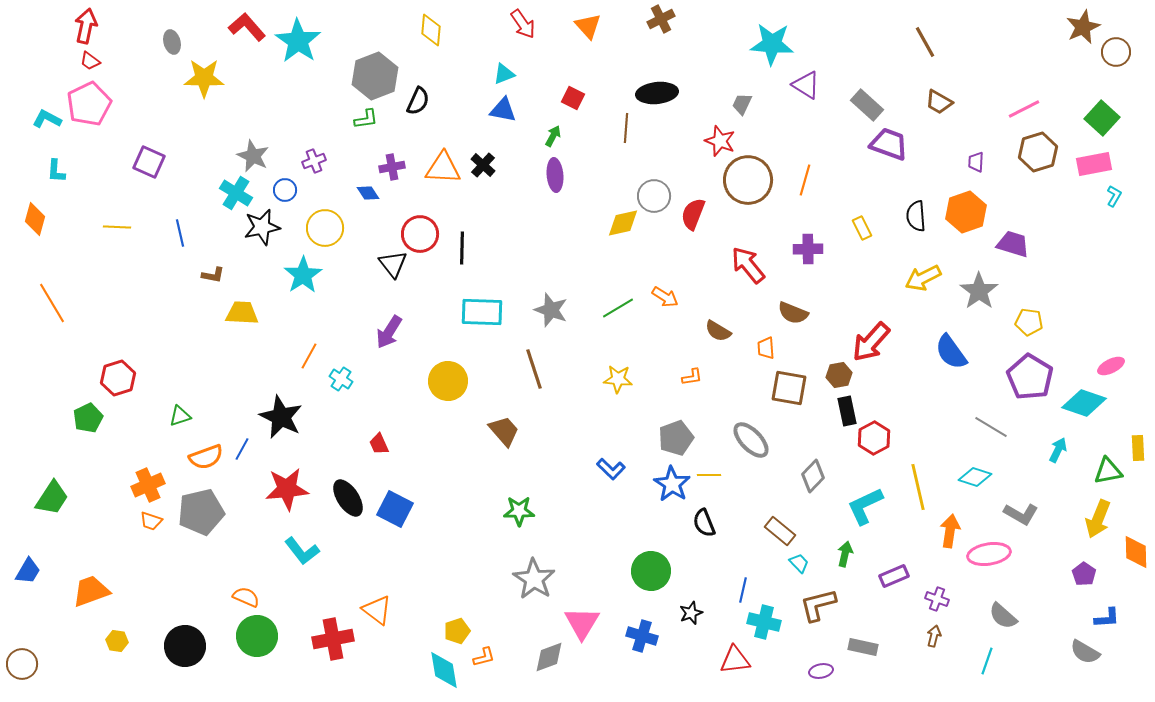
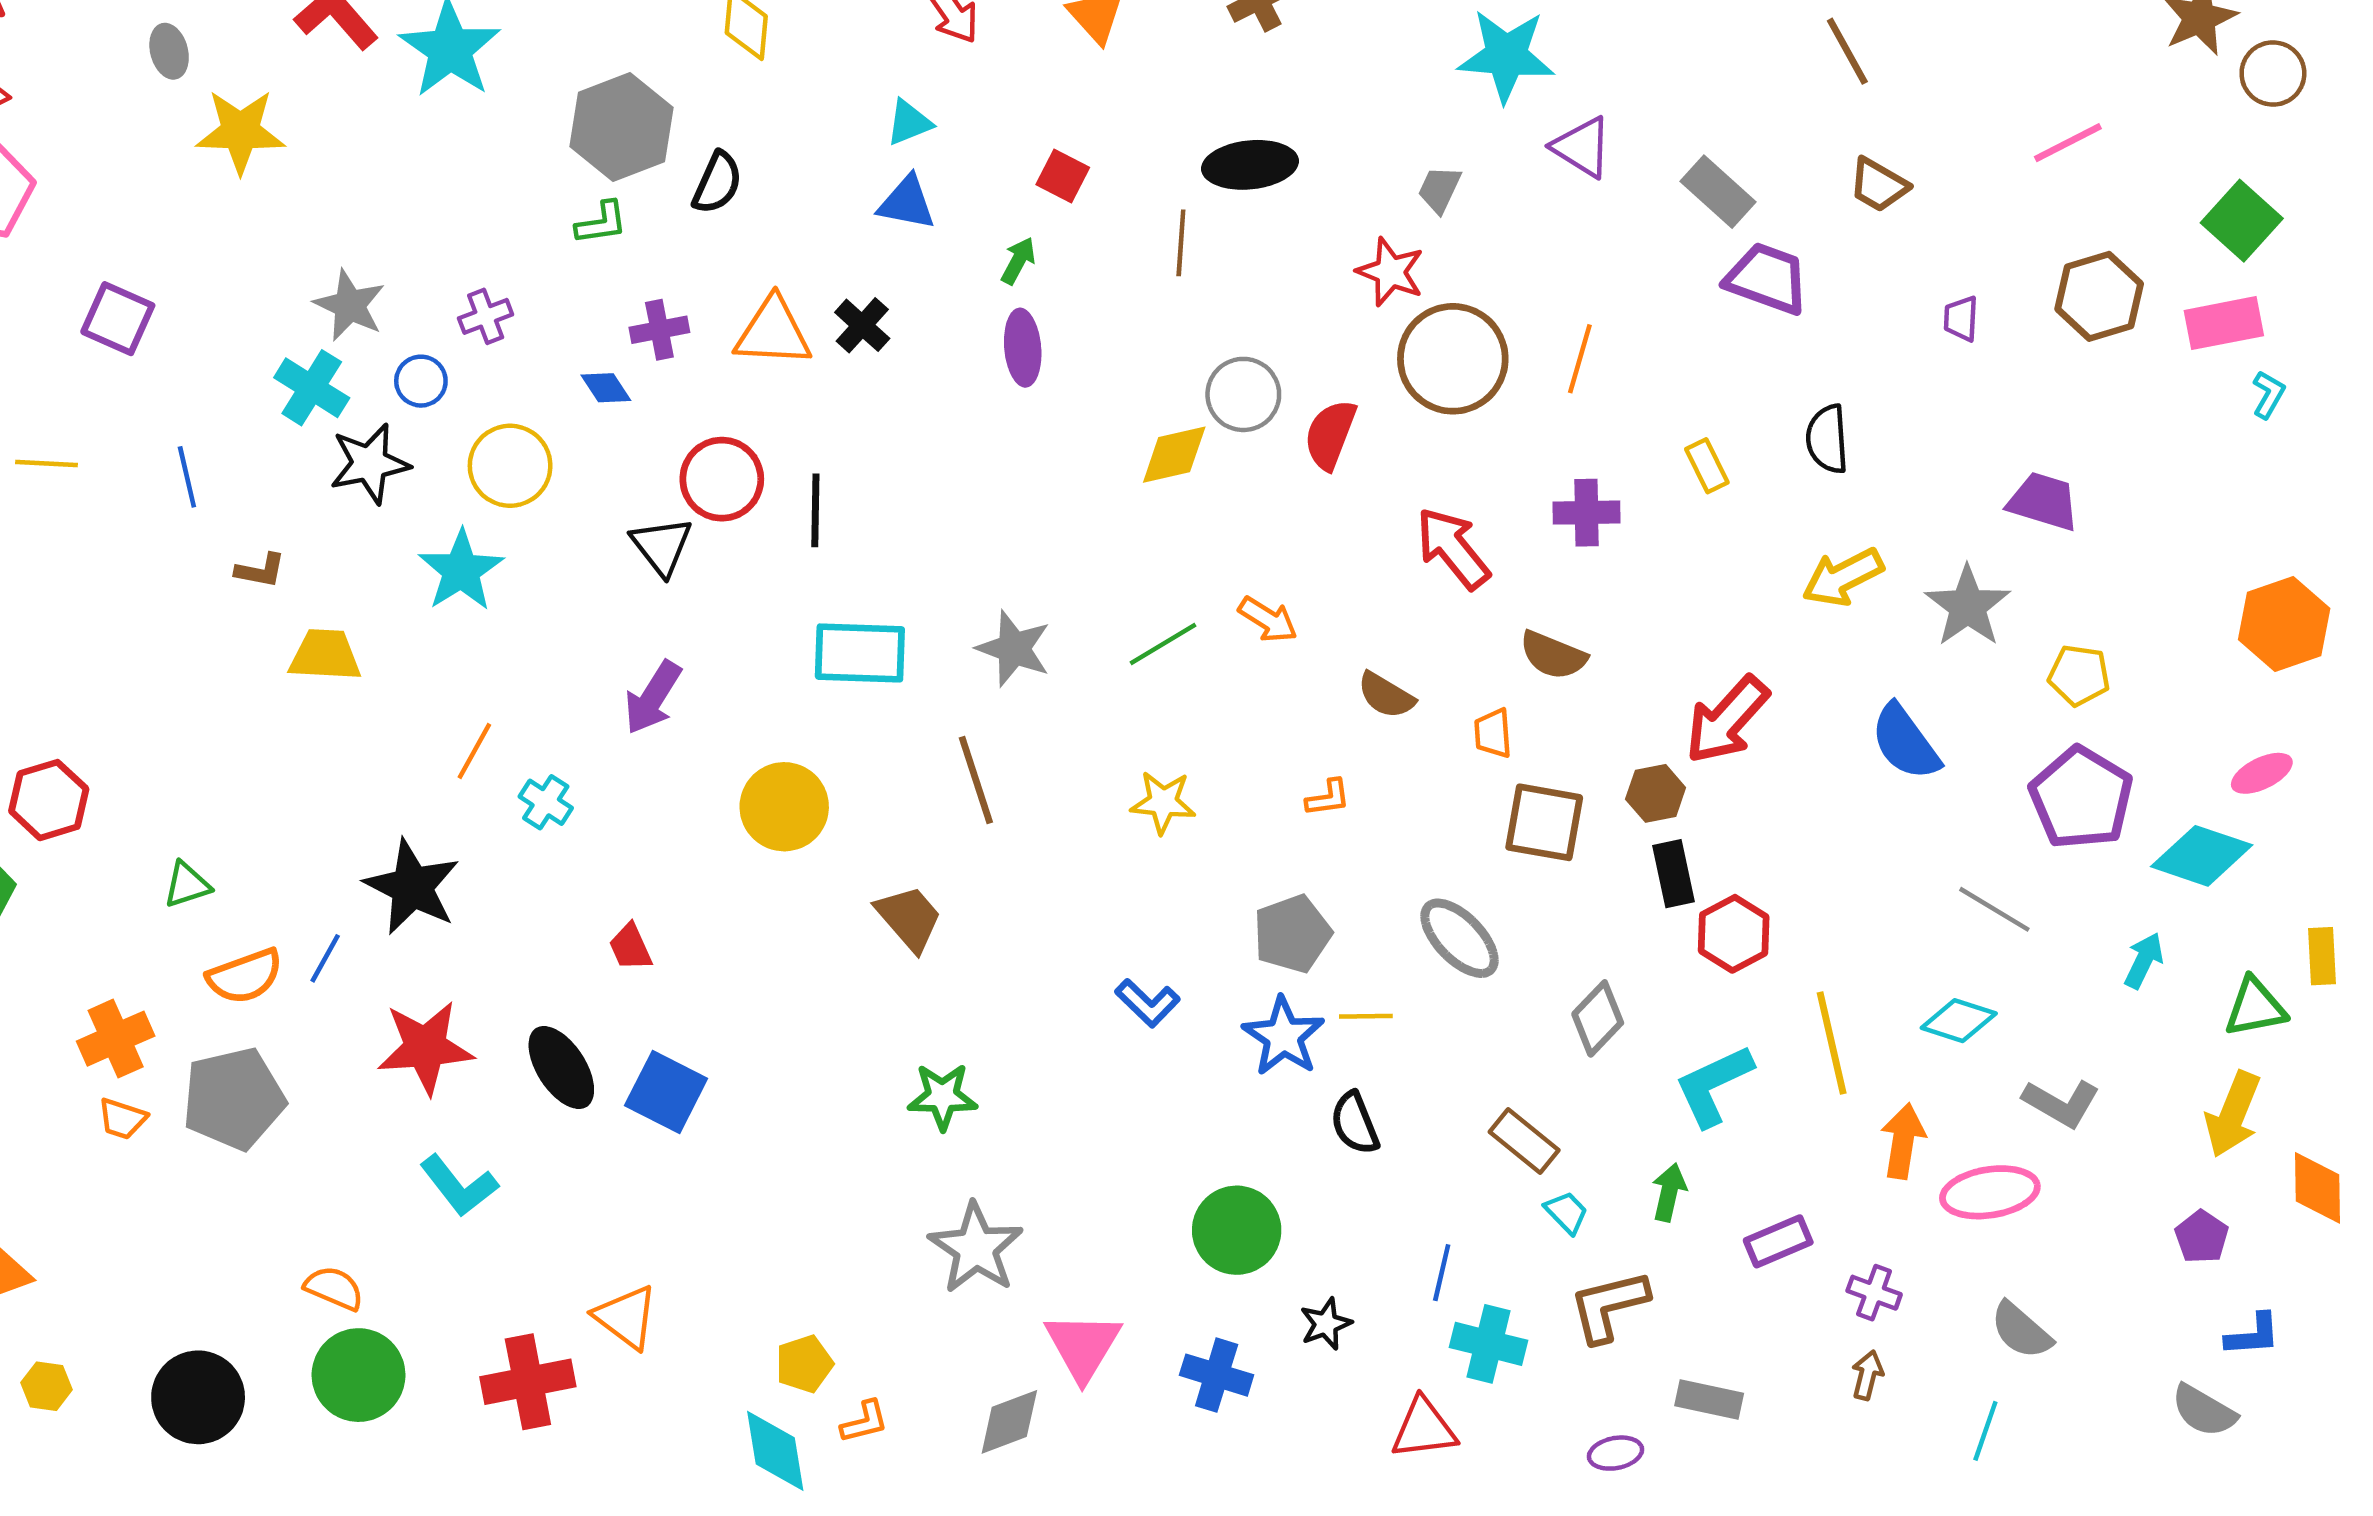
pink line: (1024, 109) -> (2068, 143), moved
orange hexagon: (966, 212) -> (2284, 624), moved

